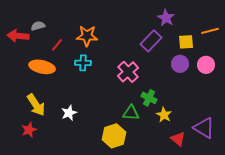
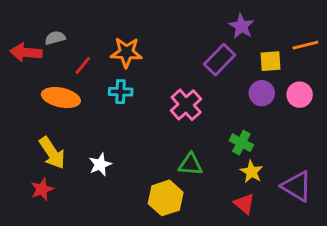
green cross: (149, 98) -> (241, 143), moved
yellow star: (164, 115) -> (252, 172), moved
red triangle: (178, 139) -> (244, 204), moved

